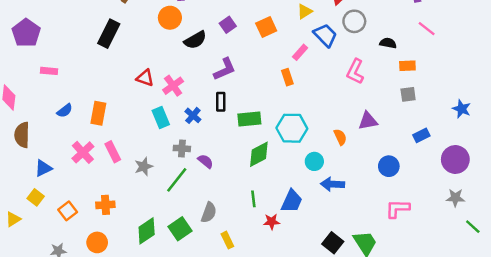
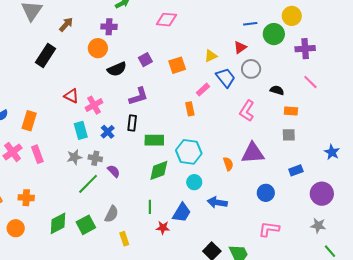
purple triangle: (368, 121) -> (253, 153), size x1.4
cyan circle: (314, 161) -> (194, 182), moved
gray star: (144, 166) -> (74, 157), moved

